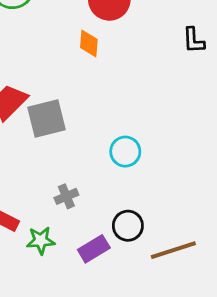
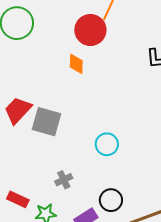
gray square: (47, 118) -> (46, 122), turned 32

